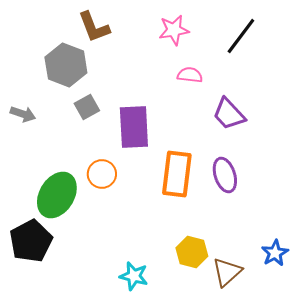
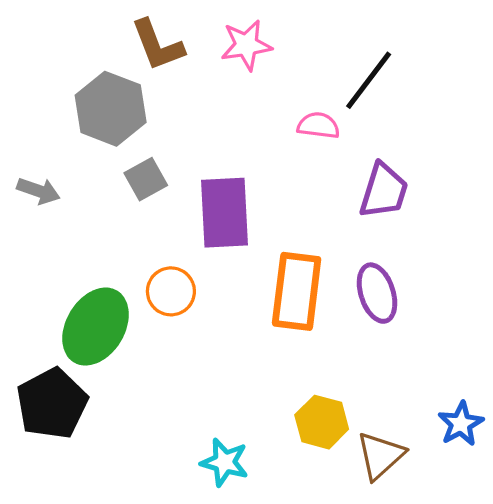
pink star: (174, 30) -> (246, 45), moved
black line: (241, 36) -> (369, 80), moved
purple trapezoid: (229, 114) -> (384, 191), turned -120

